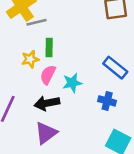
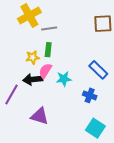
gray line: (36, 22) -> (49, 28), moved
black arrow: (47, 103) -> (33, 79), moved
purple triangle: (46, 133) -> (40, 116), turned 48

